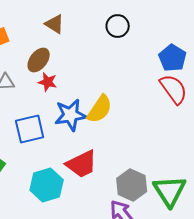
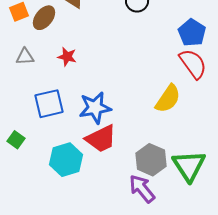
brown ellipse: (39, 60) -> (44, 18), moved
yellow semicircle: (100, 109) -> (168, 99), moved
blue star: (71, 115) -> (95, 108), moved

